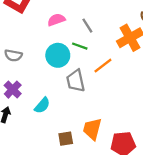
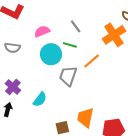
pink semicircle: (56, 20) -> (42, 31), moved
gray semicircle: (13, 55) -> (12, 48), moved
gray trapezoid: (76, 81) -> (68, 76), turned 35

